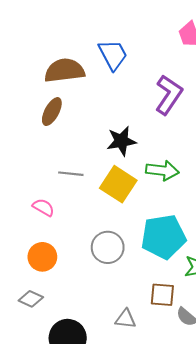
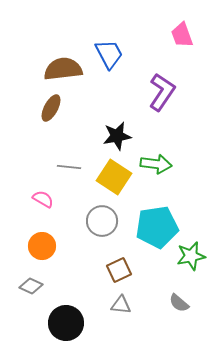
gray circle: (108, 247) -> (102, 221), moved
brown square: (162, 295) -> (119, 270), moved, turned -30

